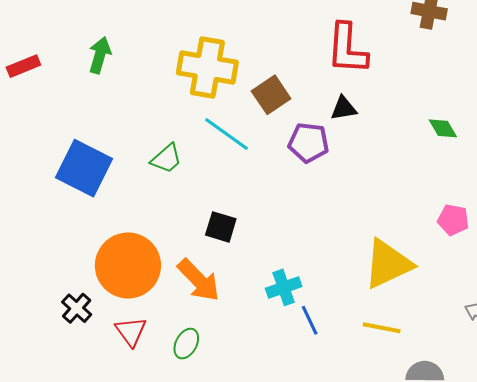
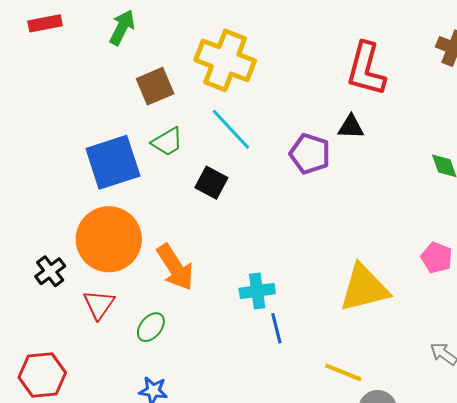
brown square: (271, 95) -> (155, 86), moved
blue square: (84, 168) -> (113, 162), moved, turned 34
black square: (221, 227) -> (211, 183), moved
yellow line: (382, 328) -> (343, 372), moved

